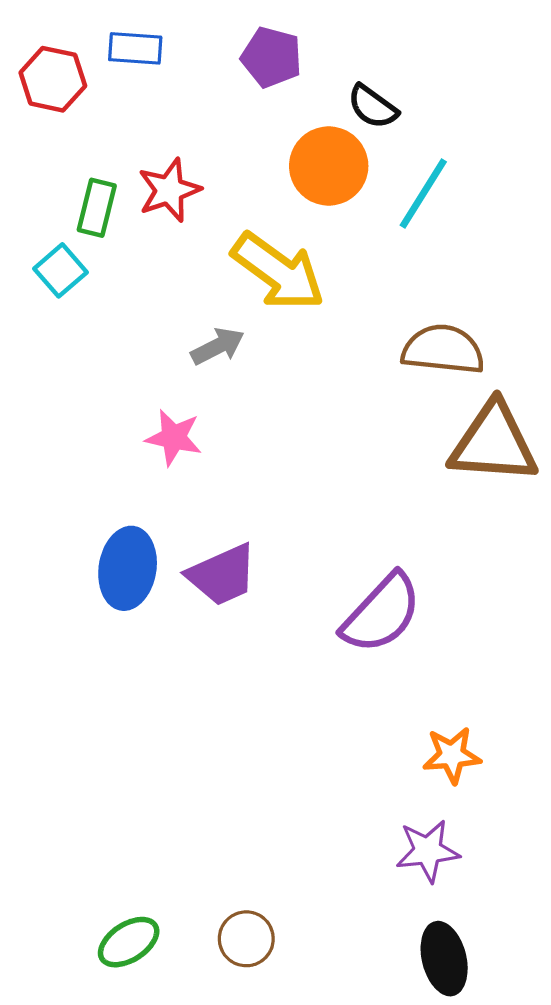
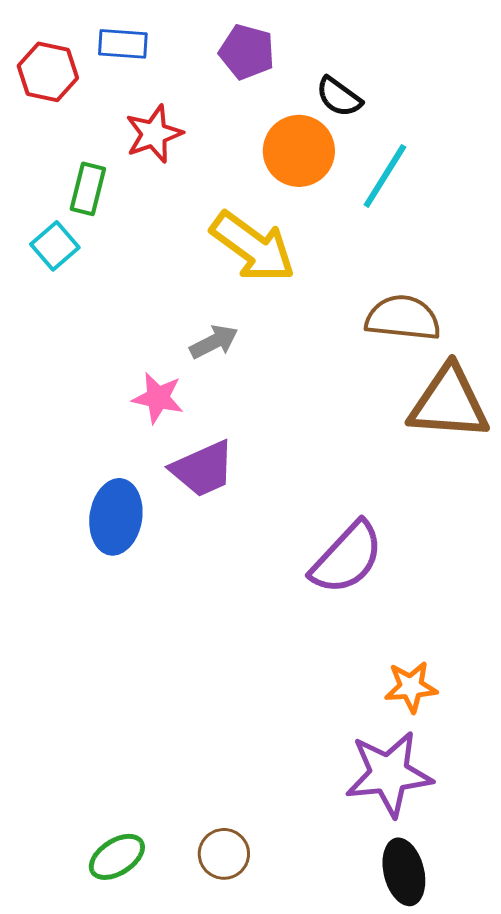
red star: (169, 190) -> (154, 134), moved
gray arrow: (218, 346) -> (214, 342), moved
purple trapezoid: (222, 575) -> (203, 469), moved
purple star: (428, 851) -> (389, 774), size x1.5

